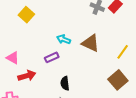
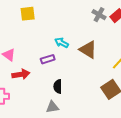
yellow square: (26, 15) -> (28, 14), turned 35

